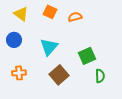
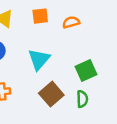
orange square: (50, 12) -> (40, 16), turned -32
green semicircle: (100, 76) -> (82, 99), moved

